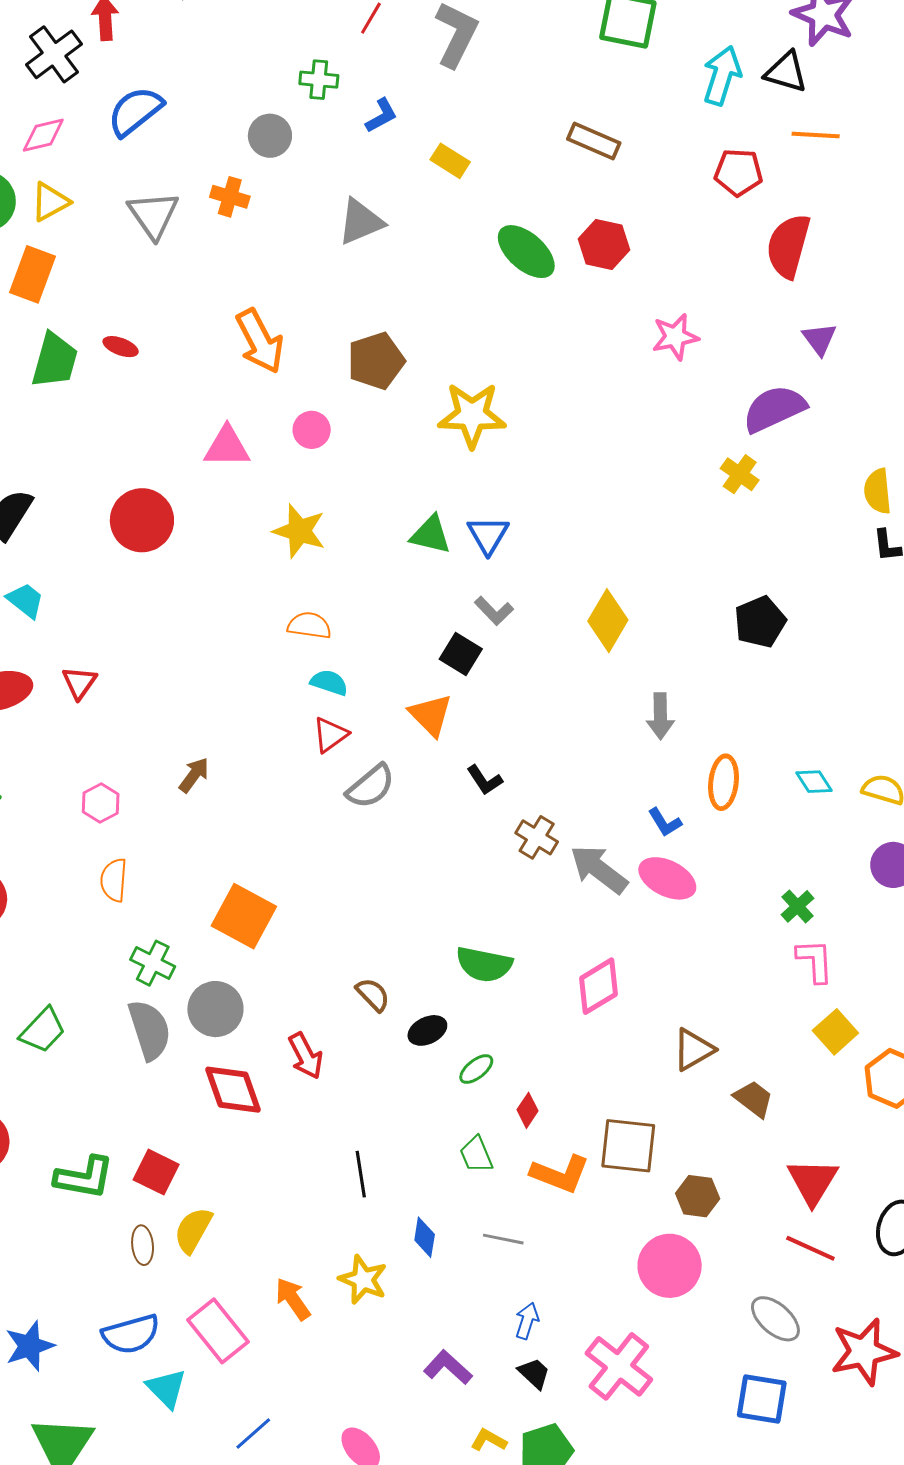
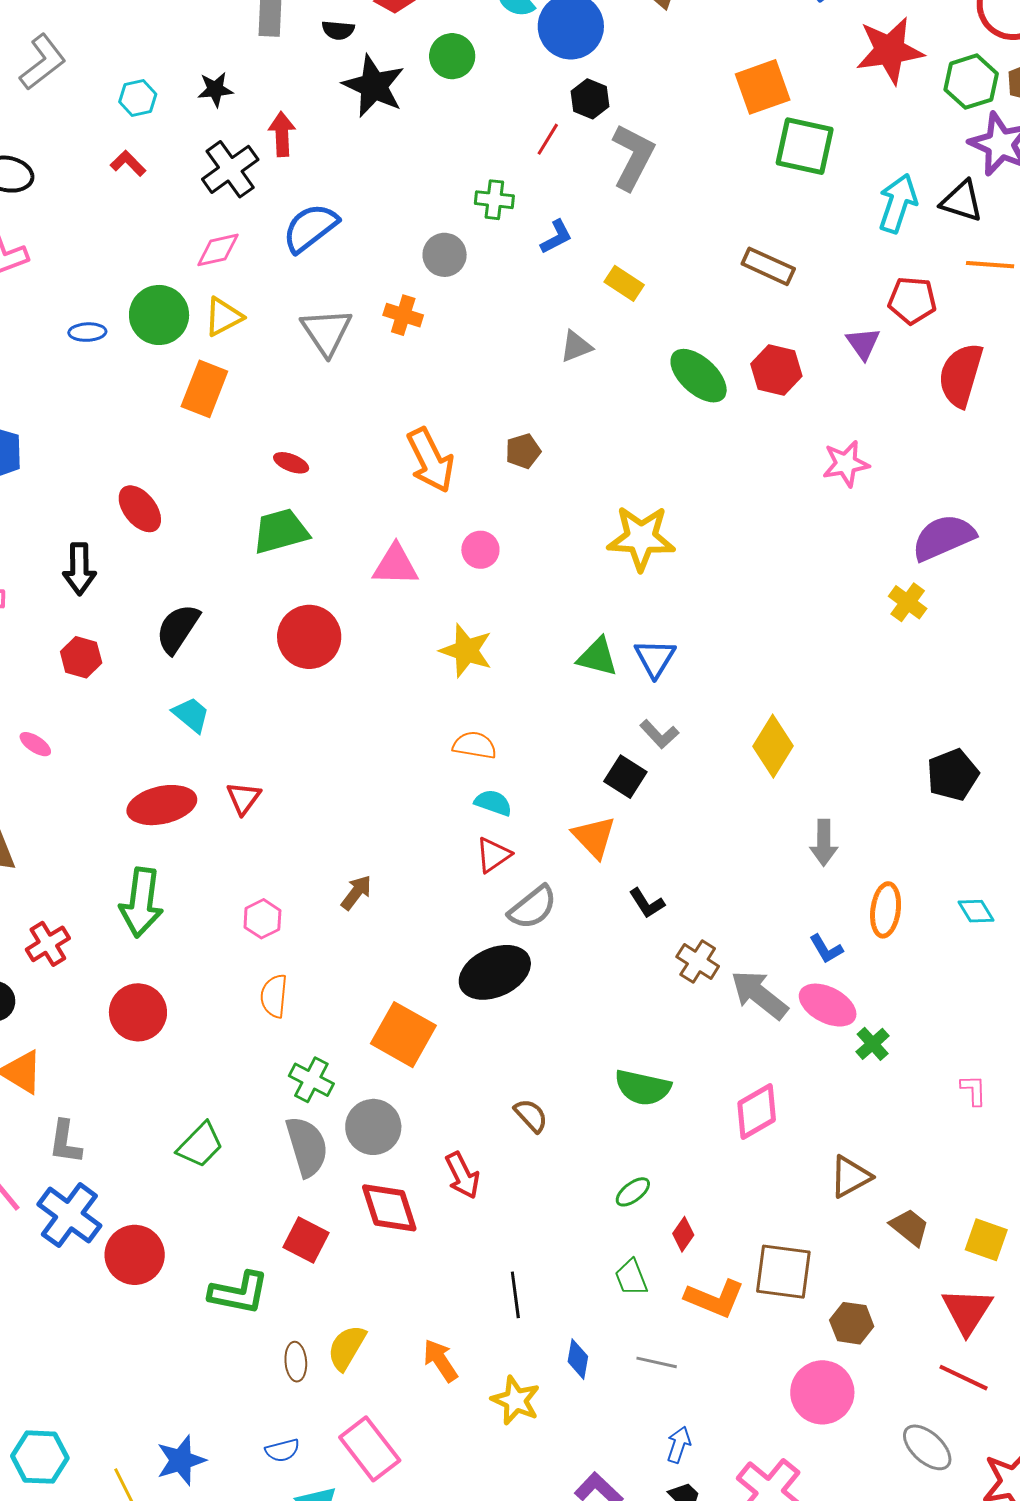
gray triangle: (361, 222) -> (576, 346), moved, size x0.7
purple triangle: (819, 339) -> (863, 343), moved
green trapezoid: (55, 360) -> (281, 531), moved, turned -122
brown pentagon: (376, 361) -> (523, 451), moved, size x0.6
black pentagon: (760, 622) -> (953, 775), moved
green cross: (797, 906) -> (873, 1044), moved
pink L-shape: (815, 961) -> (974, 1090), size x0.7
black ellipse: (427, 1030) -> (495, 972), moved, size x1.8
yellow square: (835, 1032) -> (986, 1240), moved, turned -30
red square: (156, 1172) -> (306, 1240), moved
orange arrow: (293, 1299) -> (440, 1361), moved
blue semicircle: (131, 1334) -> (282, 1450), size x0.6

